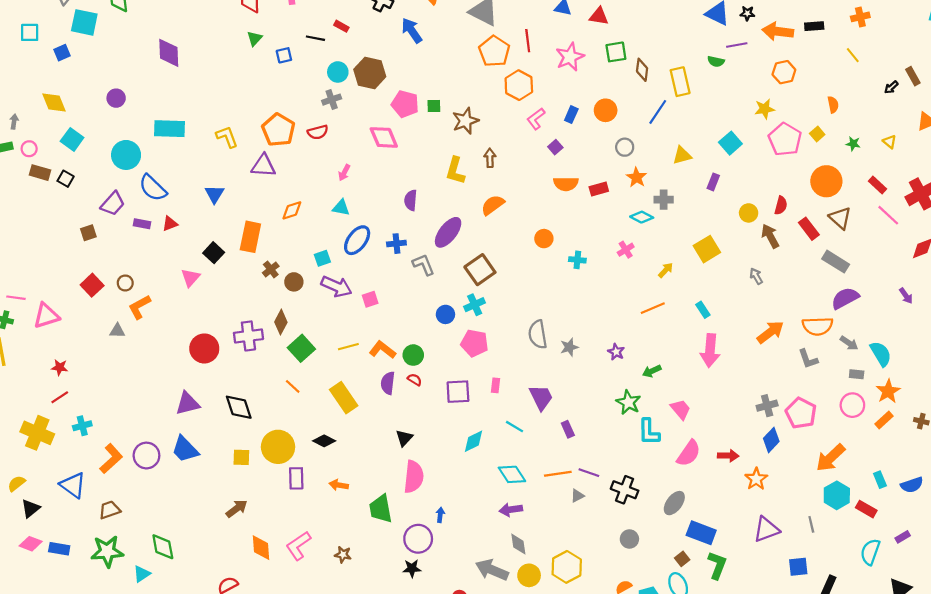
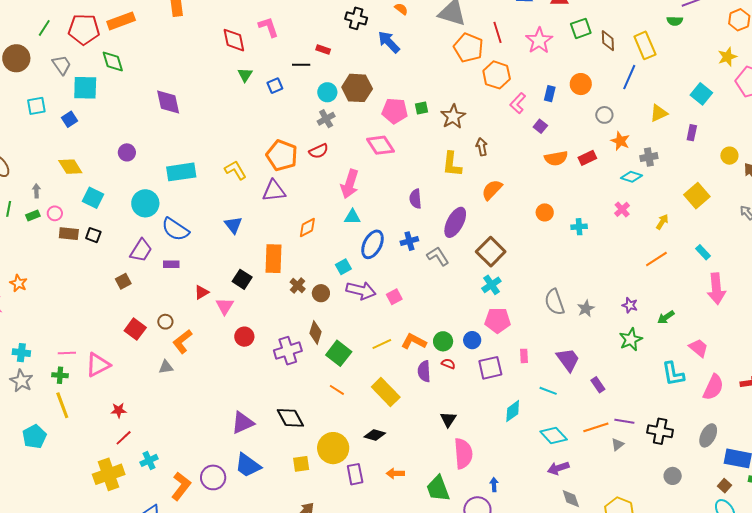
pink arrow: (344, 173) -> (350, 184), size x1.8
red triangle: (170, 224) -> (202, 292), moved
blue circle: (445, 314) -> (472, 340), moved
red circle: (204, 348) -> (244, 337), moved, size x0.7
green star: (628, 402) -> (631, 340), moved, turned 30
yellow cross: (37, 433) -> (109, 474), turned -32

